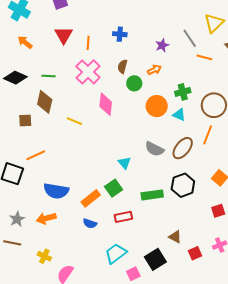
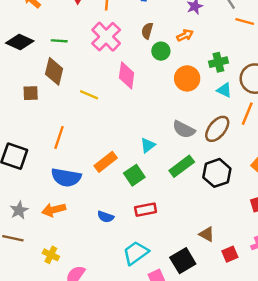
cyan triangle: (179, 115) -> (224, 90), moved
orange line: (36, 155) -> (59, 137), moved, turned -48
cyan triangle: (124, 163) -> (148, 145), turned 32
green rectangle: (152, 195) -> (182, 166), moved, turned -30
orange rectangle: (91, 198) -> (106, 162), moved

